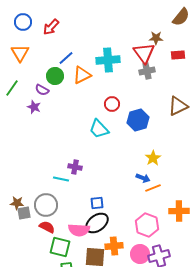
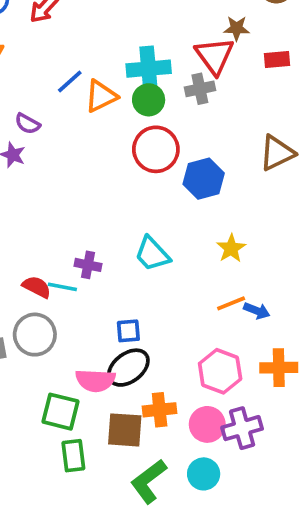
blue line: (66, 58) -> (70, 81), moved
gray cross: (147, 71) -> (200, 89), moved
green circle: (55, 76) -> (149, 100), moved
red circle: (112, 104) -> (156, 149), size x1.6
cyan trapezoid: (99, 129) -> (152, 254), moved
blue arrow: (143, 178) -> (257, 311), moved
orange cross: (179, 211) -> (279, 368), moved
red semicircle: (47, 227) -> (37, 287), moved

